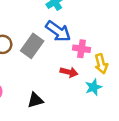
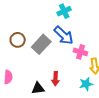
red arrow: (69, 72) -> (55, 79), moved, turned 72

